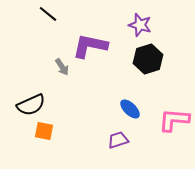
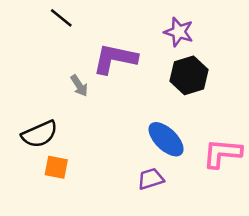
blue ellipse: (130, 109) -> (166, 139), size x1.4

